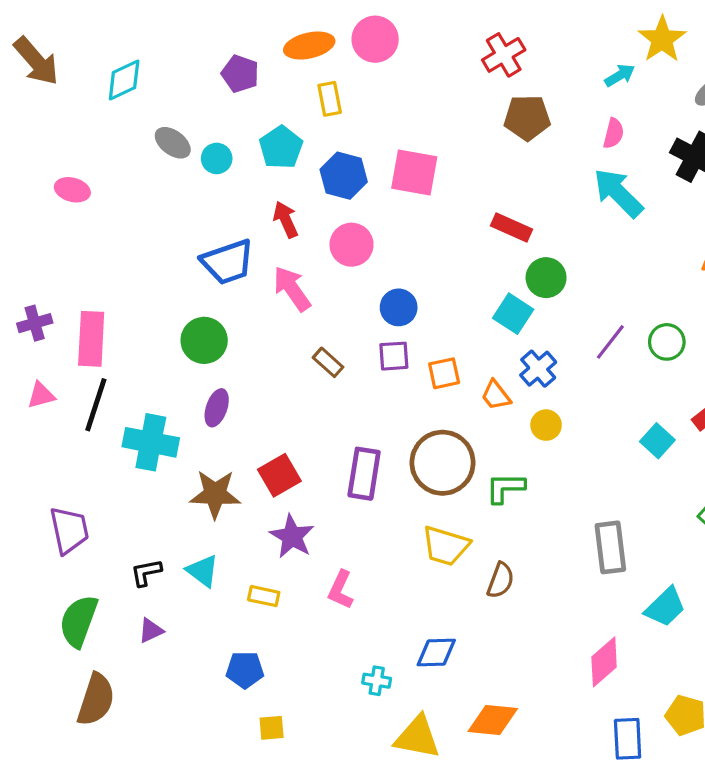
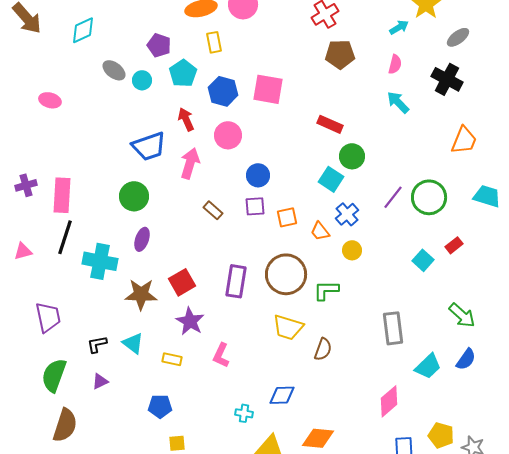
purple pentagon: (240, 74) -> (159, 45), moved
cyan arrow: (618, 193) -> (398, 102), size x0.7
pink arrow: (292, 289) -> (190, 163), turned 52
green circle: (667, 342) -> (429, 197), size x1.5
pink triangle: (41, 395) -> (23, 251), moved

